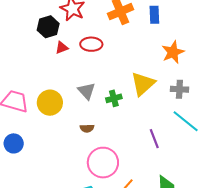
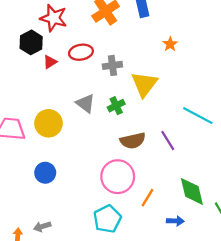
orange star: (173, 52) -> (170, 44), size x0.6
gray cross: (179, 89) -> (112, 65), moved
brown semicircle: (87, 128) -> (133, 141), moved, size x1.6
blue circle: (14, 143) -> (45, 173), moved

